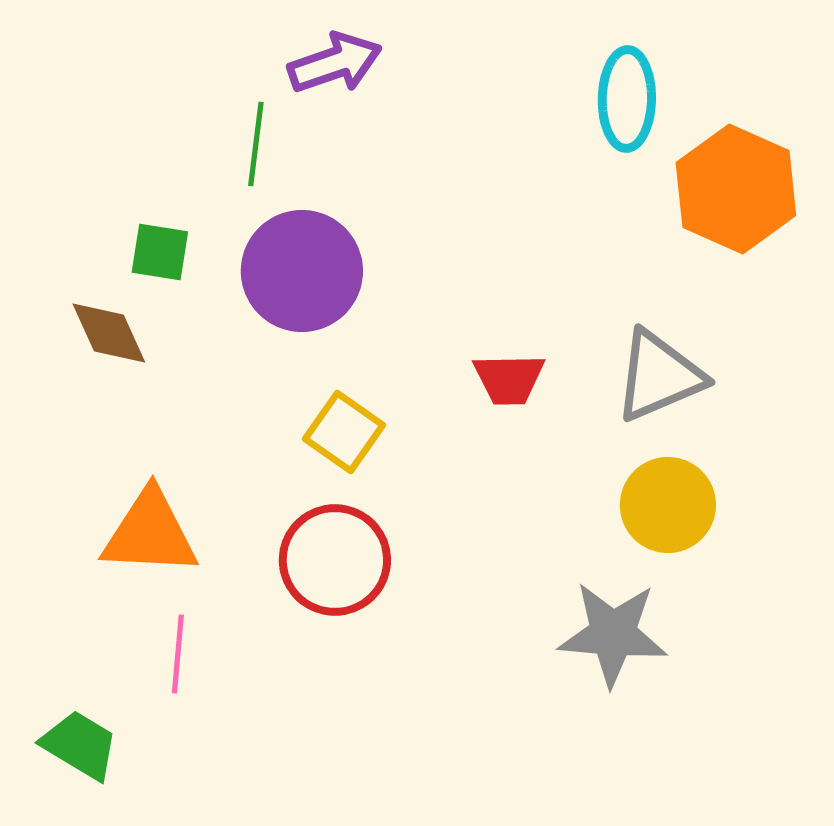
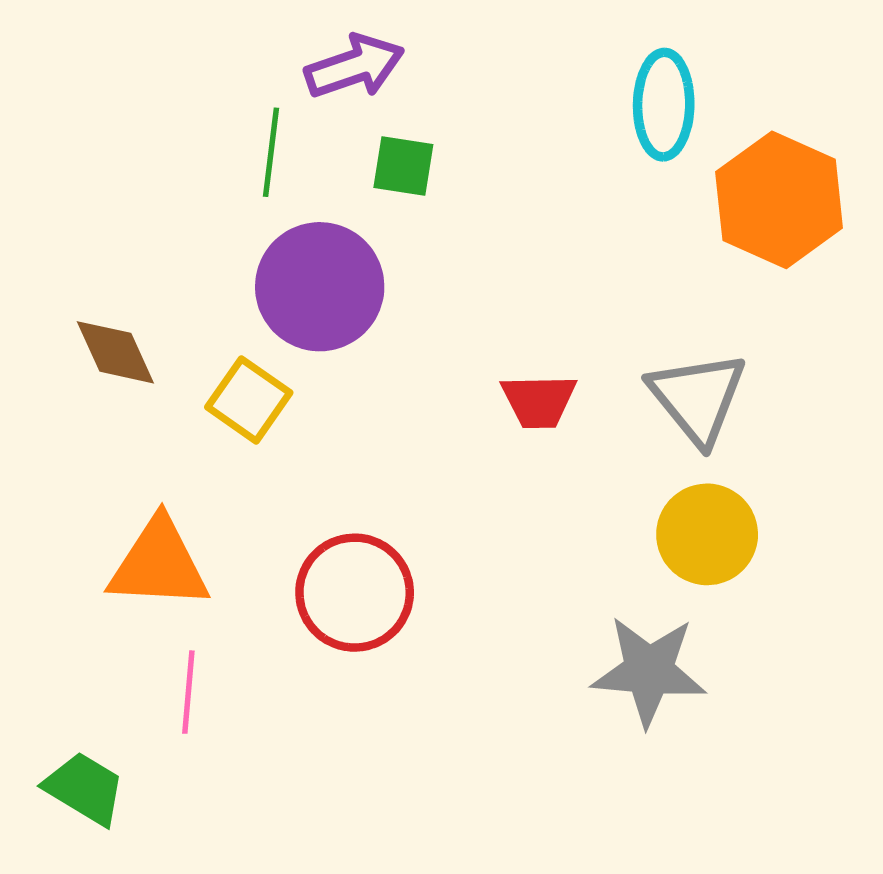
green square: (160, 252) -> (403, 166), moved
gray triangle: (659, 376) -> (698, 398), turned -46
yellow square: (344, 432) -> (249, 400), moved

